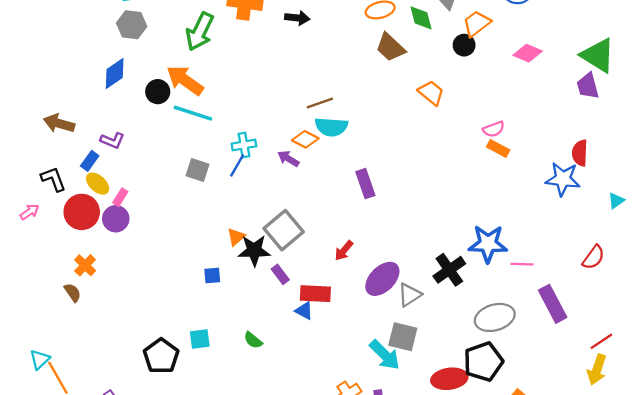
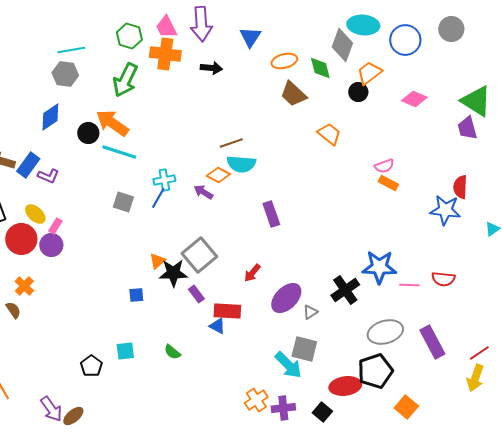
blue rectangle: (90, 161) -> (28, 165), moved, size x1.4
red semicircle: (593, 257) -> (443, 279), moved, turned 60
gray triangle: (410, 295) -> (310, 312), size x0.7
purple rectangle: (553, 304) -> (432, 342), moved
black pentagon: (161, 356) -> (91, 366), size x0.7

